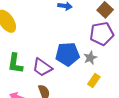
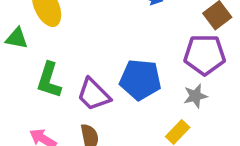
gray star: (90, 58) -> (195, 96), moved

